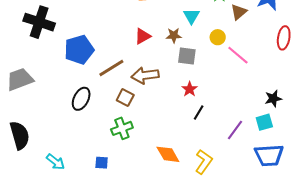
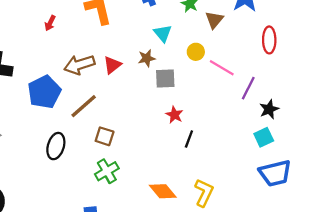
brown arrow: (145, 75) -> (79, 65), moved
purple line: (235, 130) -> (248, 88), moved

